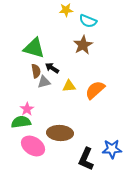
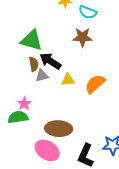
brown star: (83, 45) -> (83, 37), turned 30
black arrow: (52, 68) -> (50, 61), size x1.5
pink ellipse: (33, 146) -> (47, 150), moved

